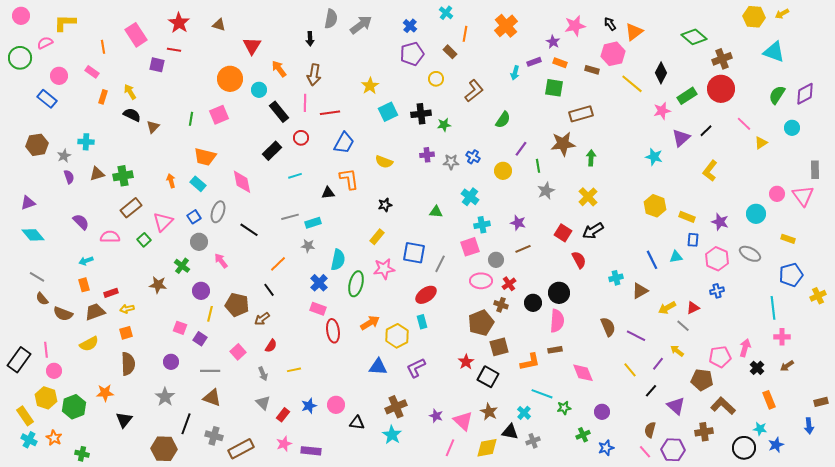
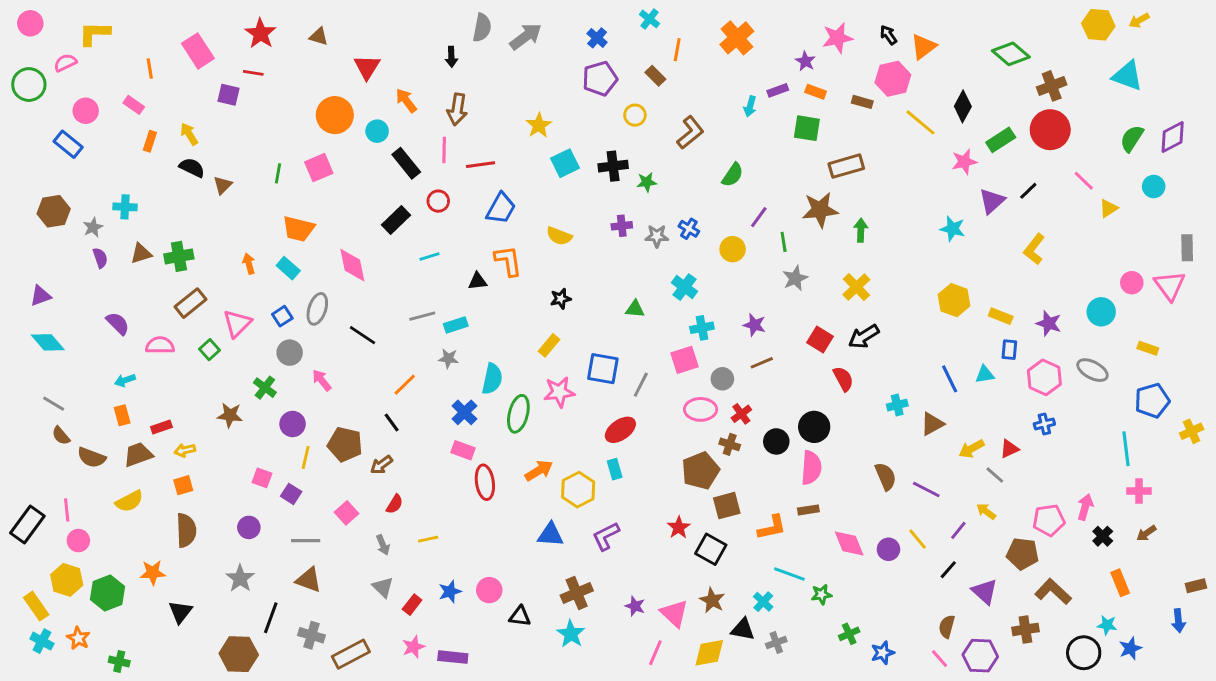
purple circle: (602, 412) -> (888, 549), moved

